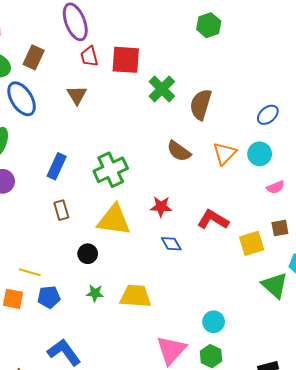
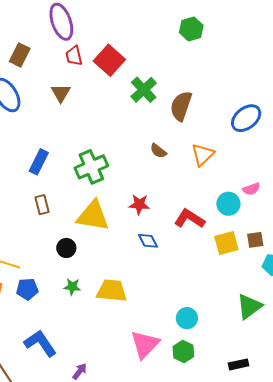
red square: (126, 60) -> (109, 60), turned 36
blue ellipse: (268, 115) -> (246, 118), size x1.4
brown semicircle: (179, 151) -> (158, 151), size x0.7
cyan circle: (260, 154) -> (228, 204), moved
brown square: (280, 228) -> (255, 240), moved
green triangle: (275, 285) -> (249, 306), moved, turned 40

